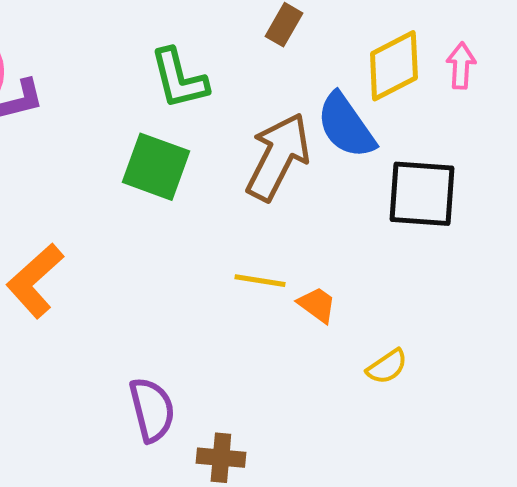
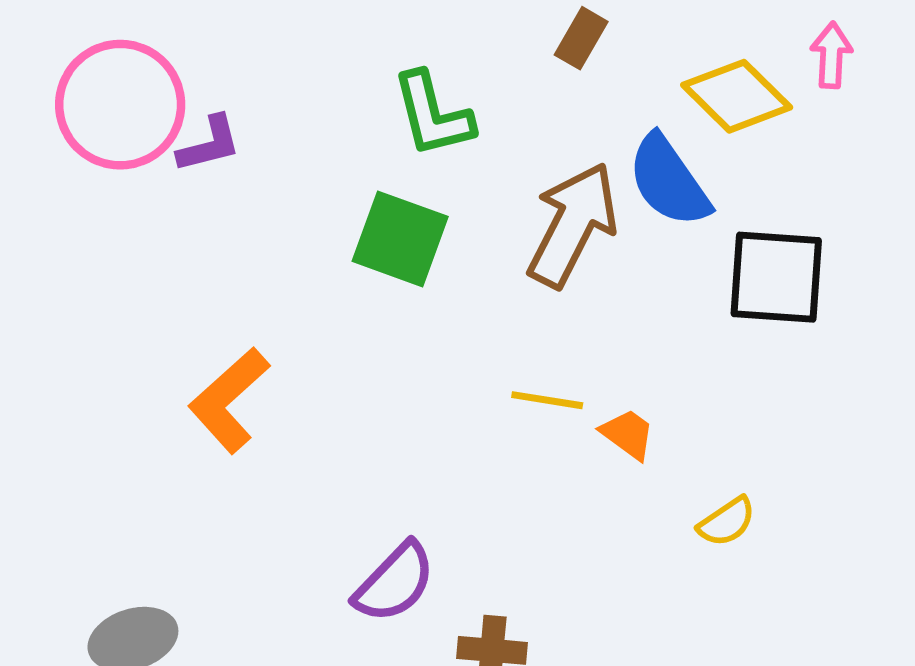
yellow diamond: (394, 66) -> (737, 96), turned 72
pink arrow: (461, 66) -> (831, 55), moved
purple semicircle: (152, 410) -> (394, 583), turned 58

